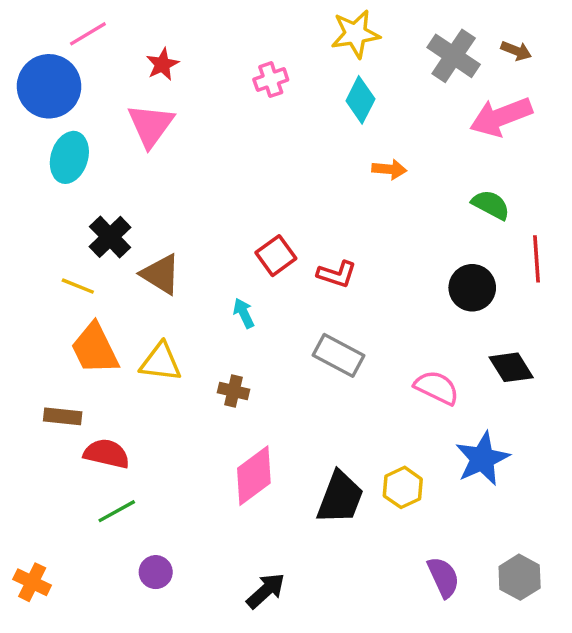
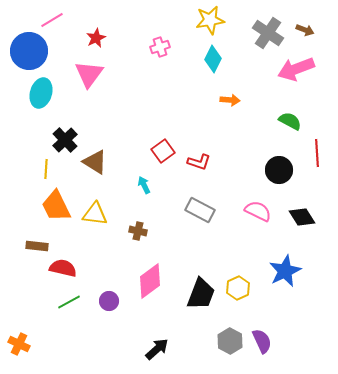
yellow line: (78, 286) -> (46, 169), turned 72
pink semicircle: (437, 388) -> (258, 211), moved
purple circle: (156, 572) -> (109, 301), moved
gray hexagon: (520, 577) -> (230, 341), moved

